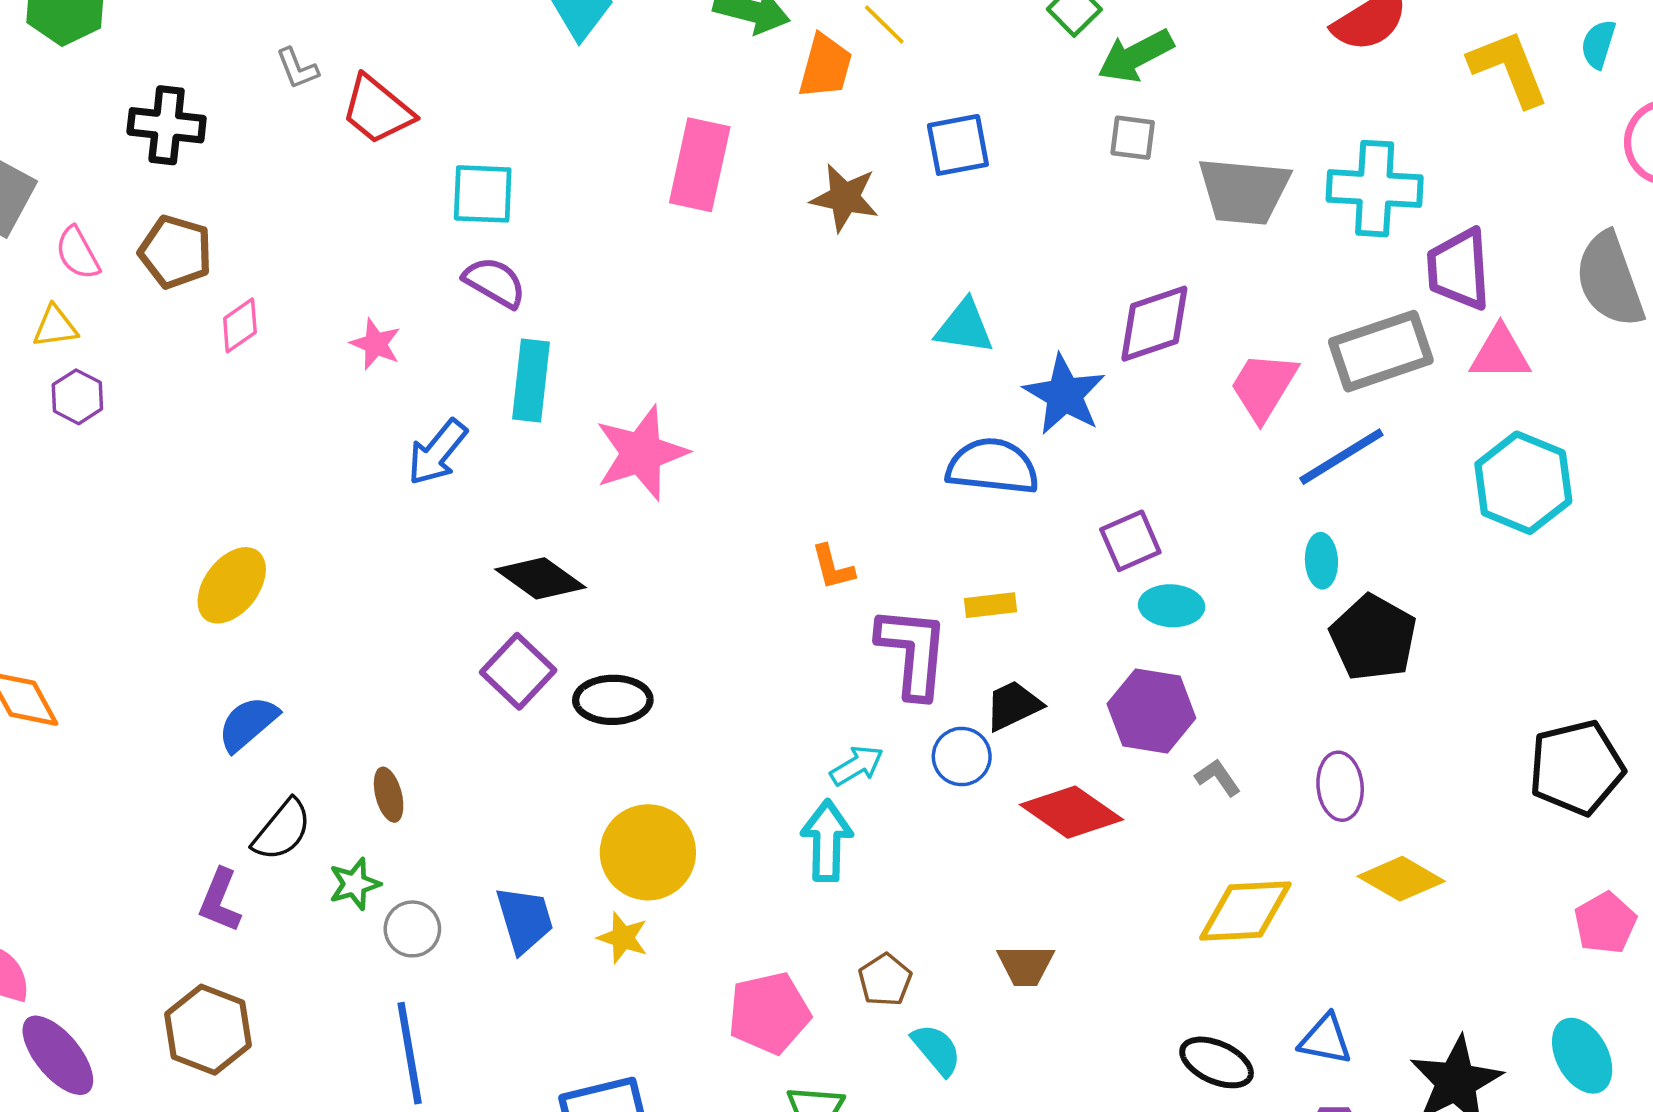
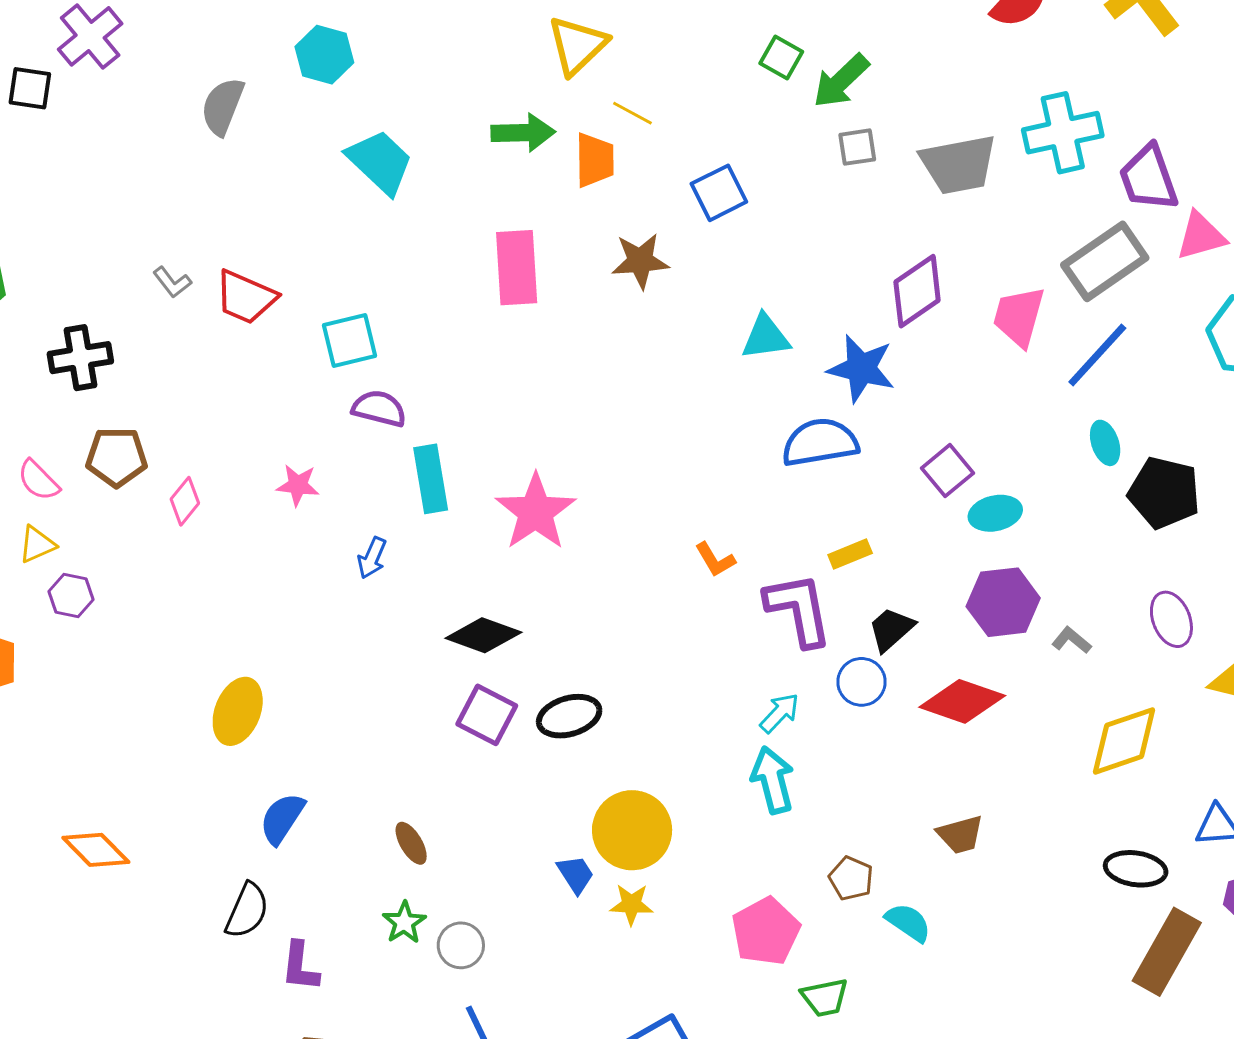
blue arrow: (437, 452) -> (372, 558), size x0.7
black semicircle: (282, 830) -> (247, 911), moved
blue trapezoid: (525, 920) -> (576, 874), moved, size x0.7

